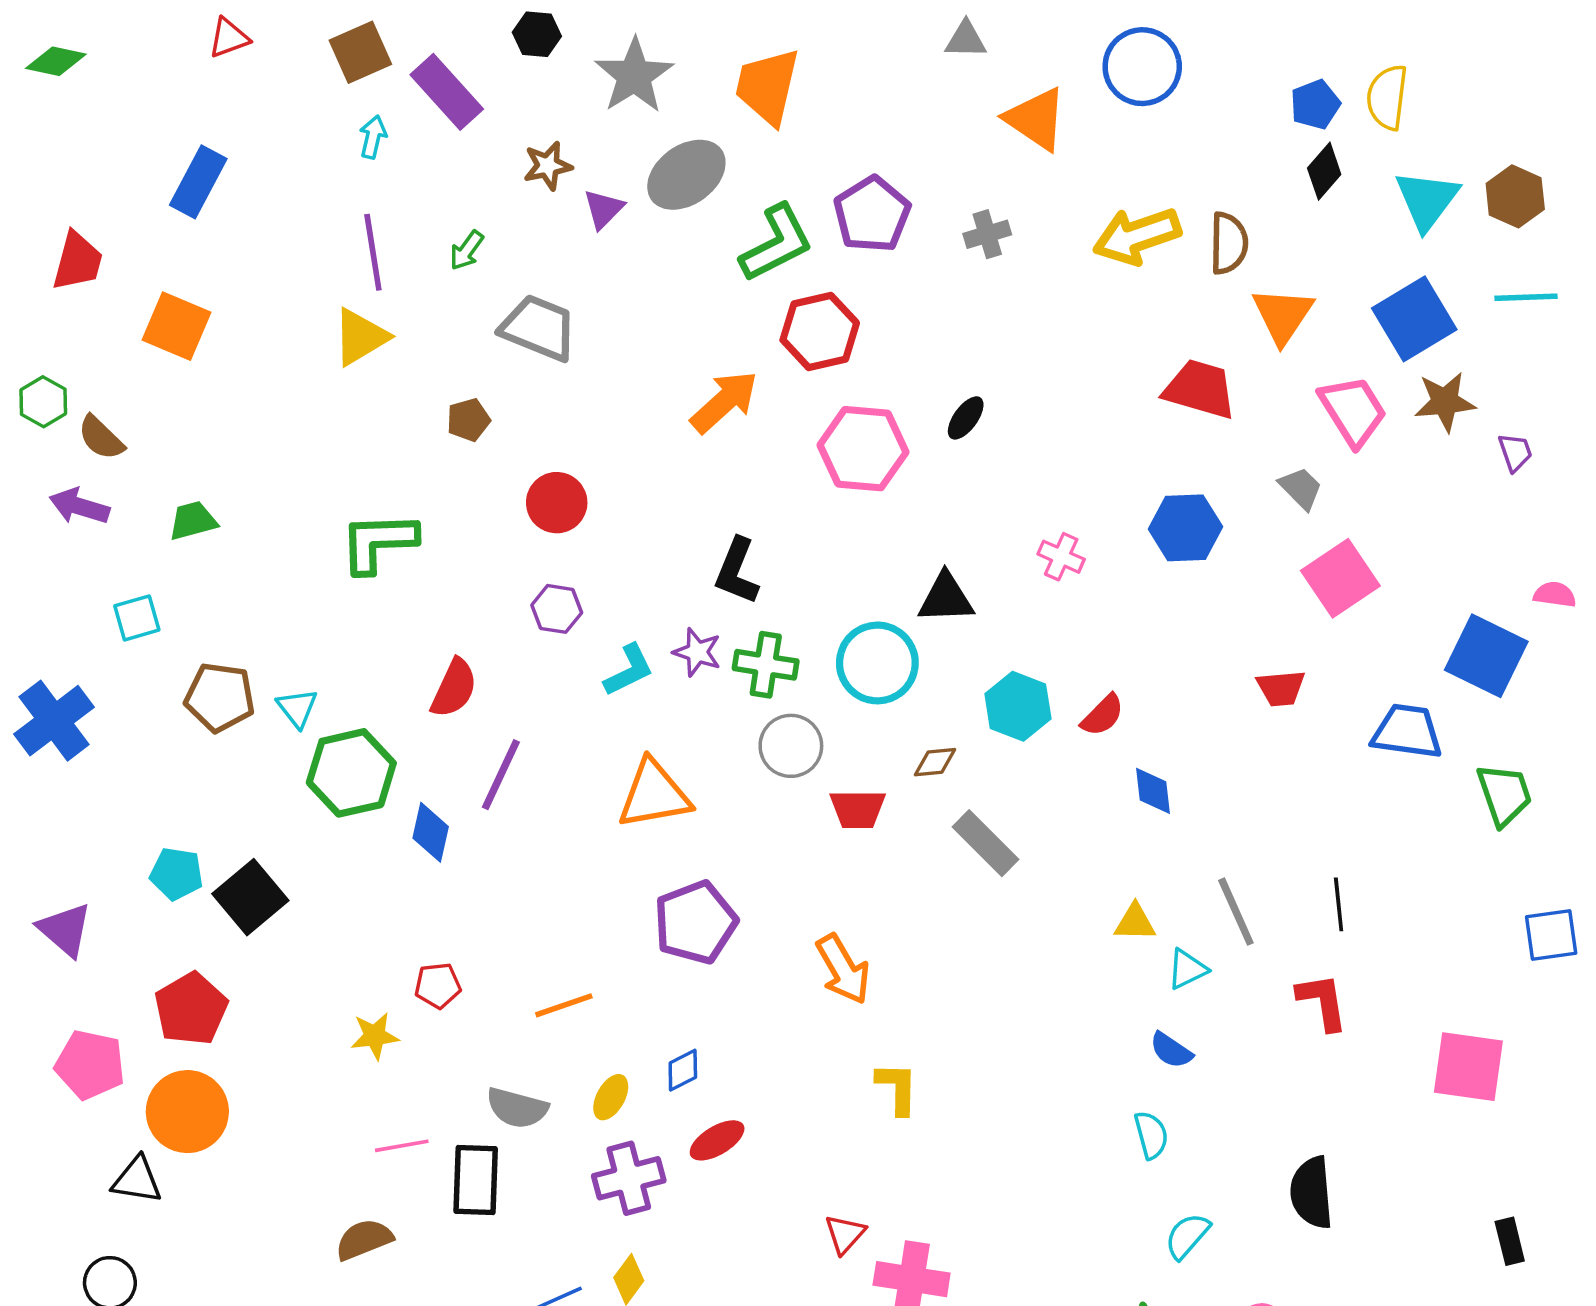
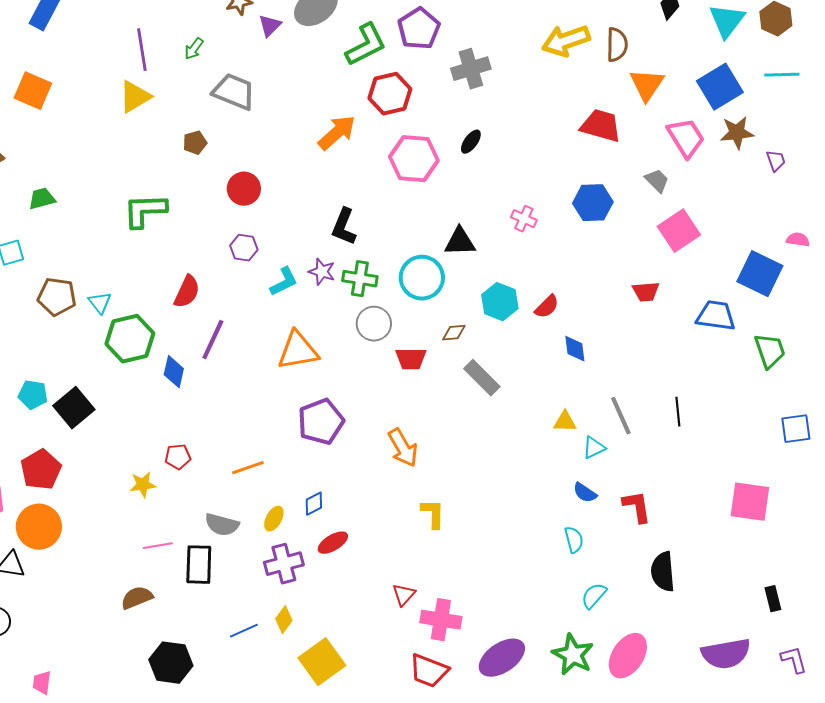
gray cross: (987, 234) -> (471, 69), moved, size x1.5
red L-shape: (1322, 1002) -> (637, 507), moved

